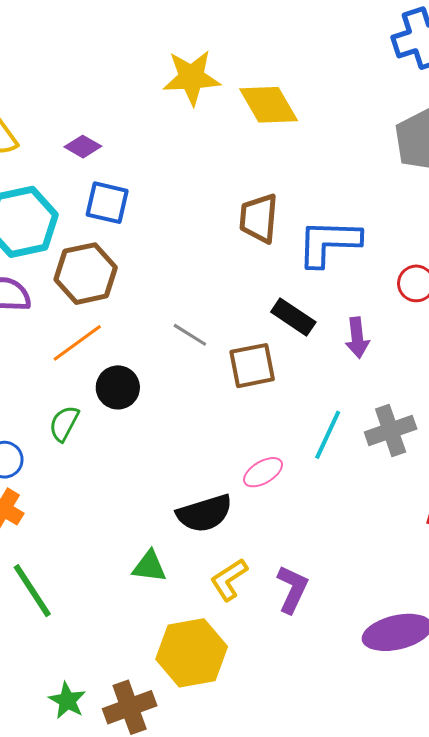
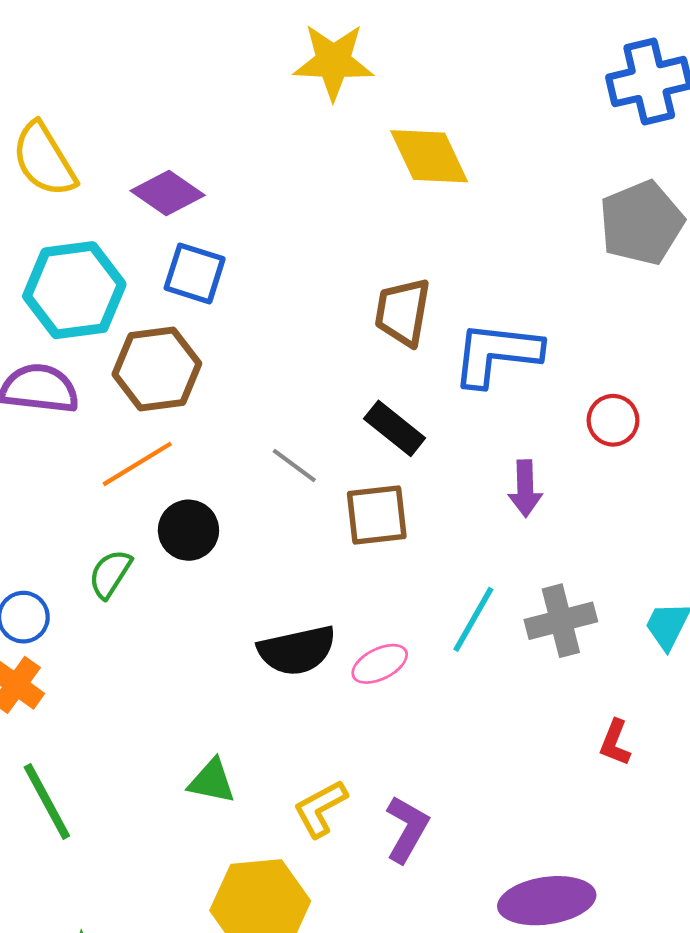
yellow star: (192, 78) -> (333, 62), moved
purple diamond: (83, 147) -> (168, 193), size x1.4
black rectangle: (293, 317) -> (395, 428), moved
black semicircle: (205, 513) -> (297, 650), moved

